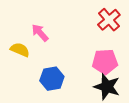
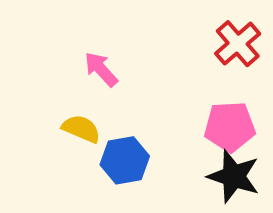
yellow semicircle: (20, 50) -> (81, 129), moved

